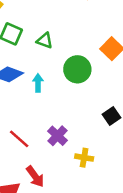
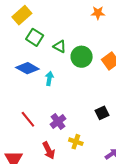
green circle: (77, 69) -> (82, 57), moved
red arrow: (35, 177) -> (49, 150), moved

